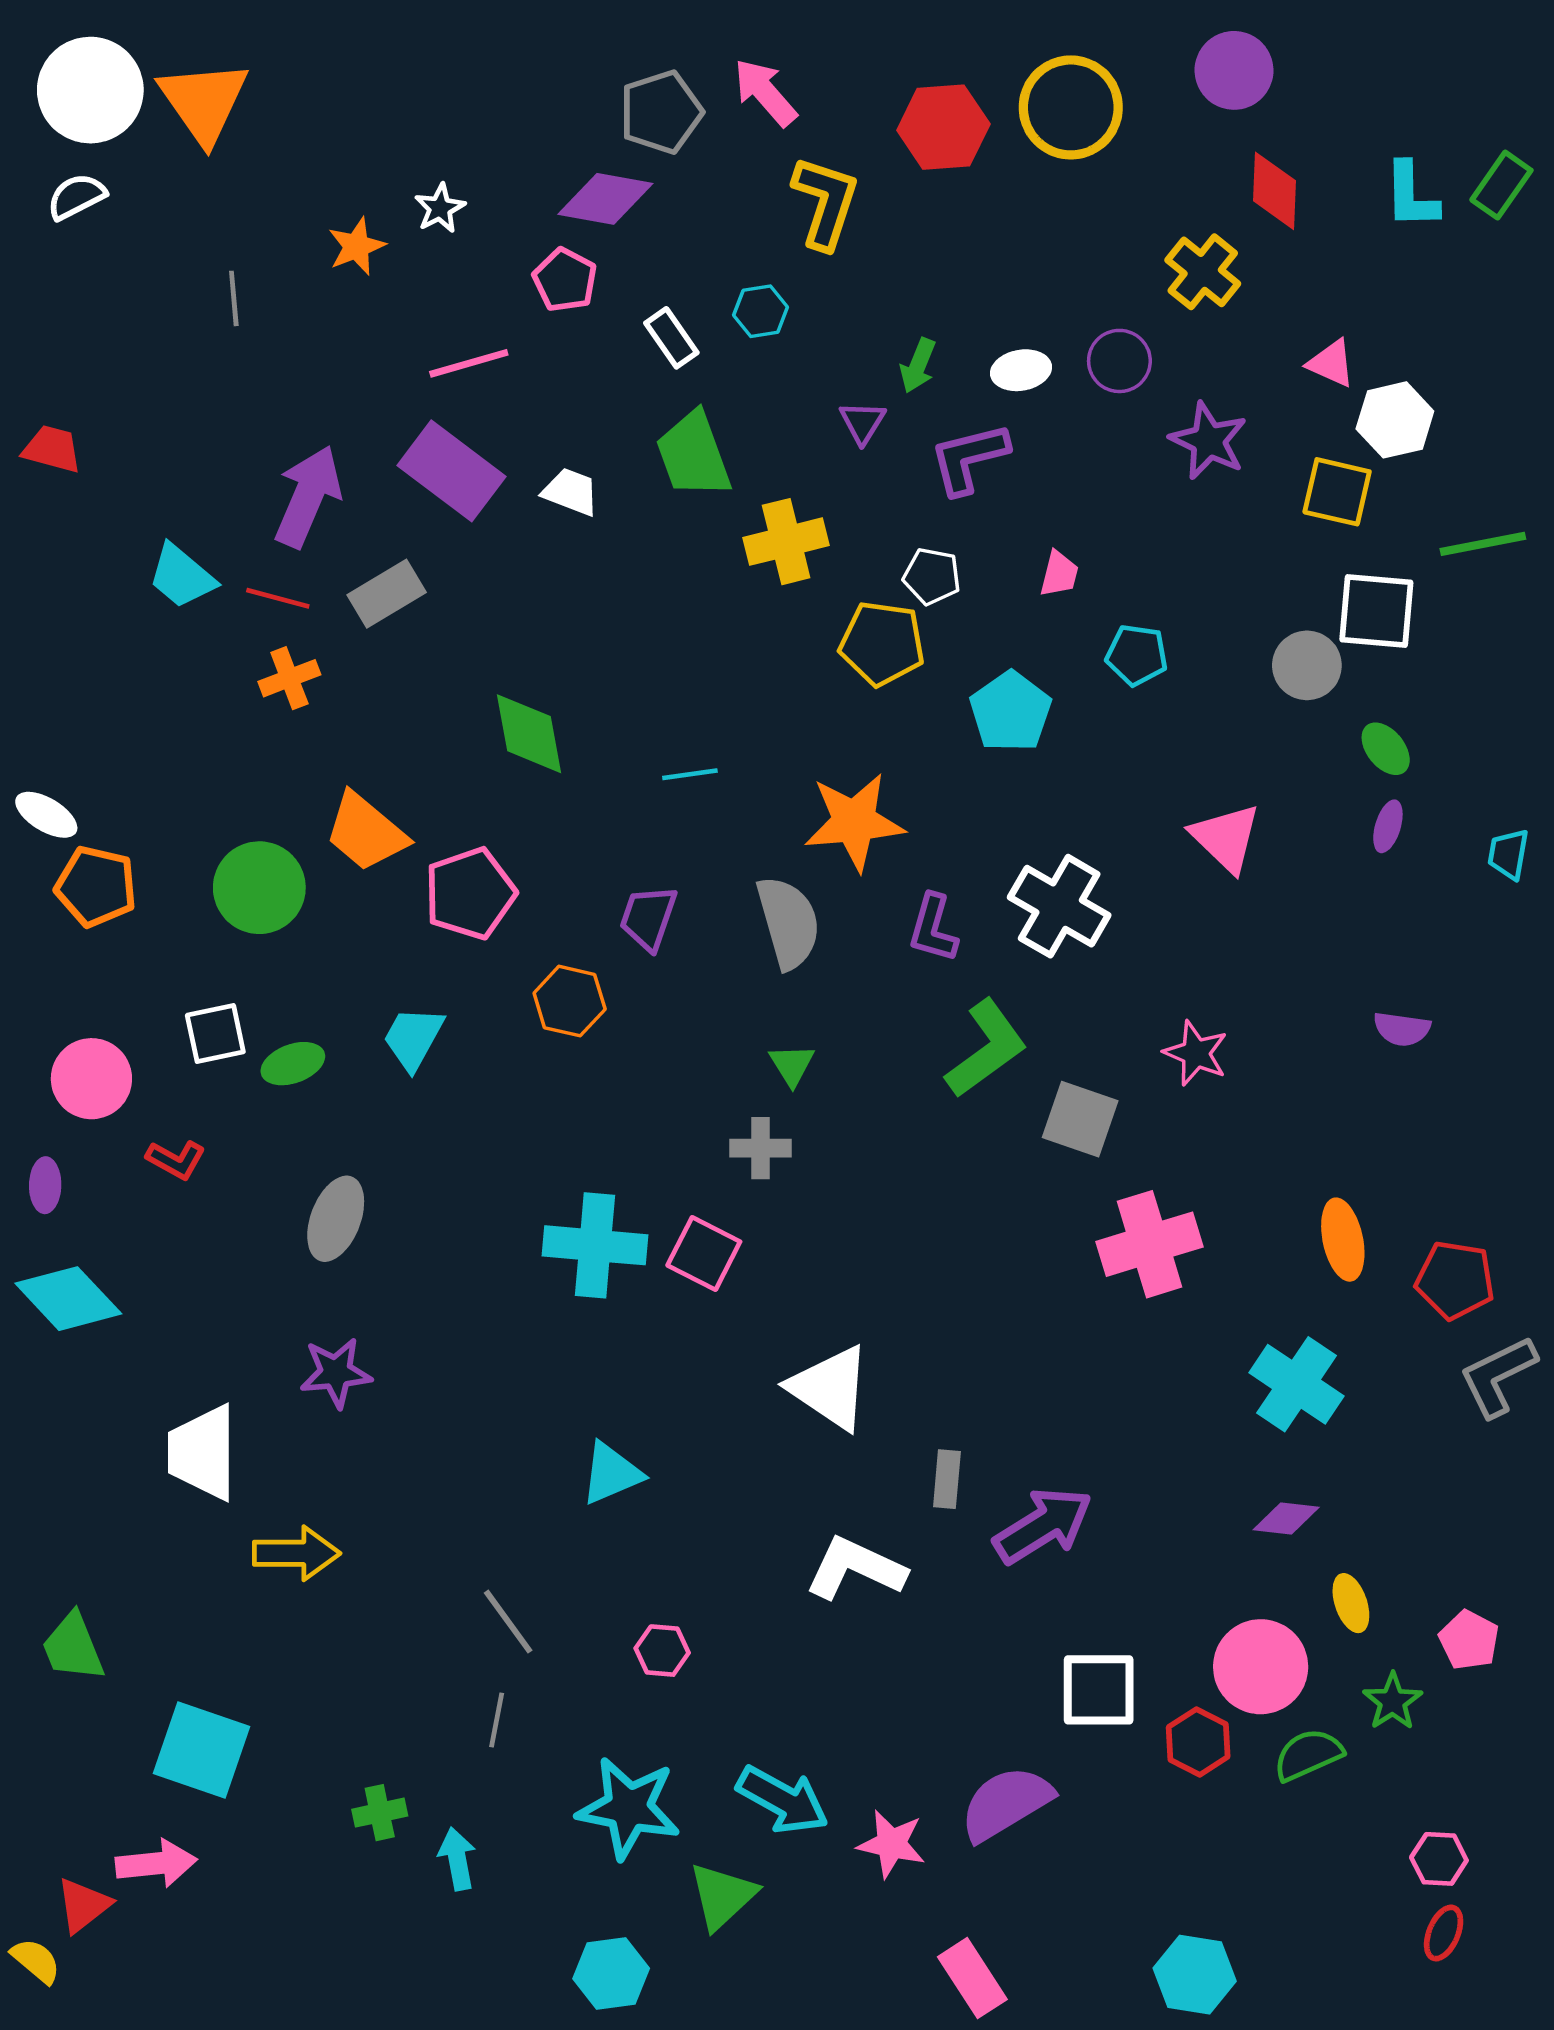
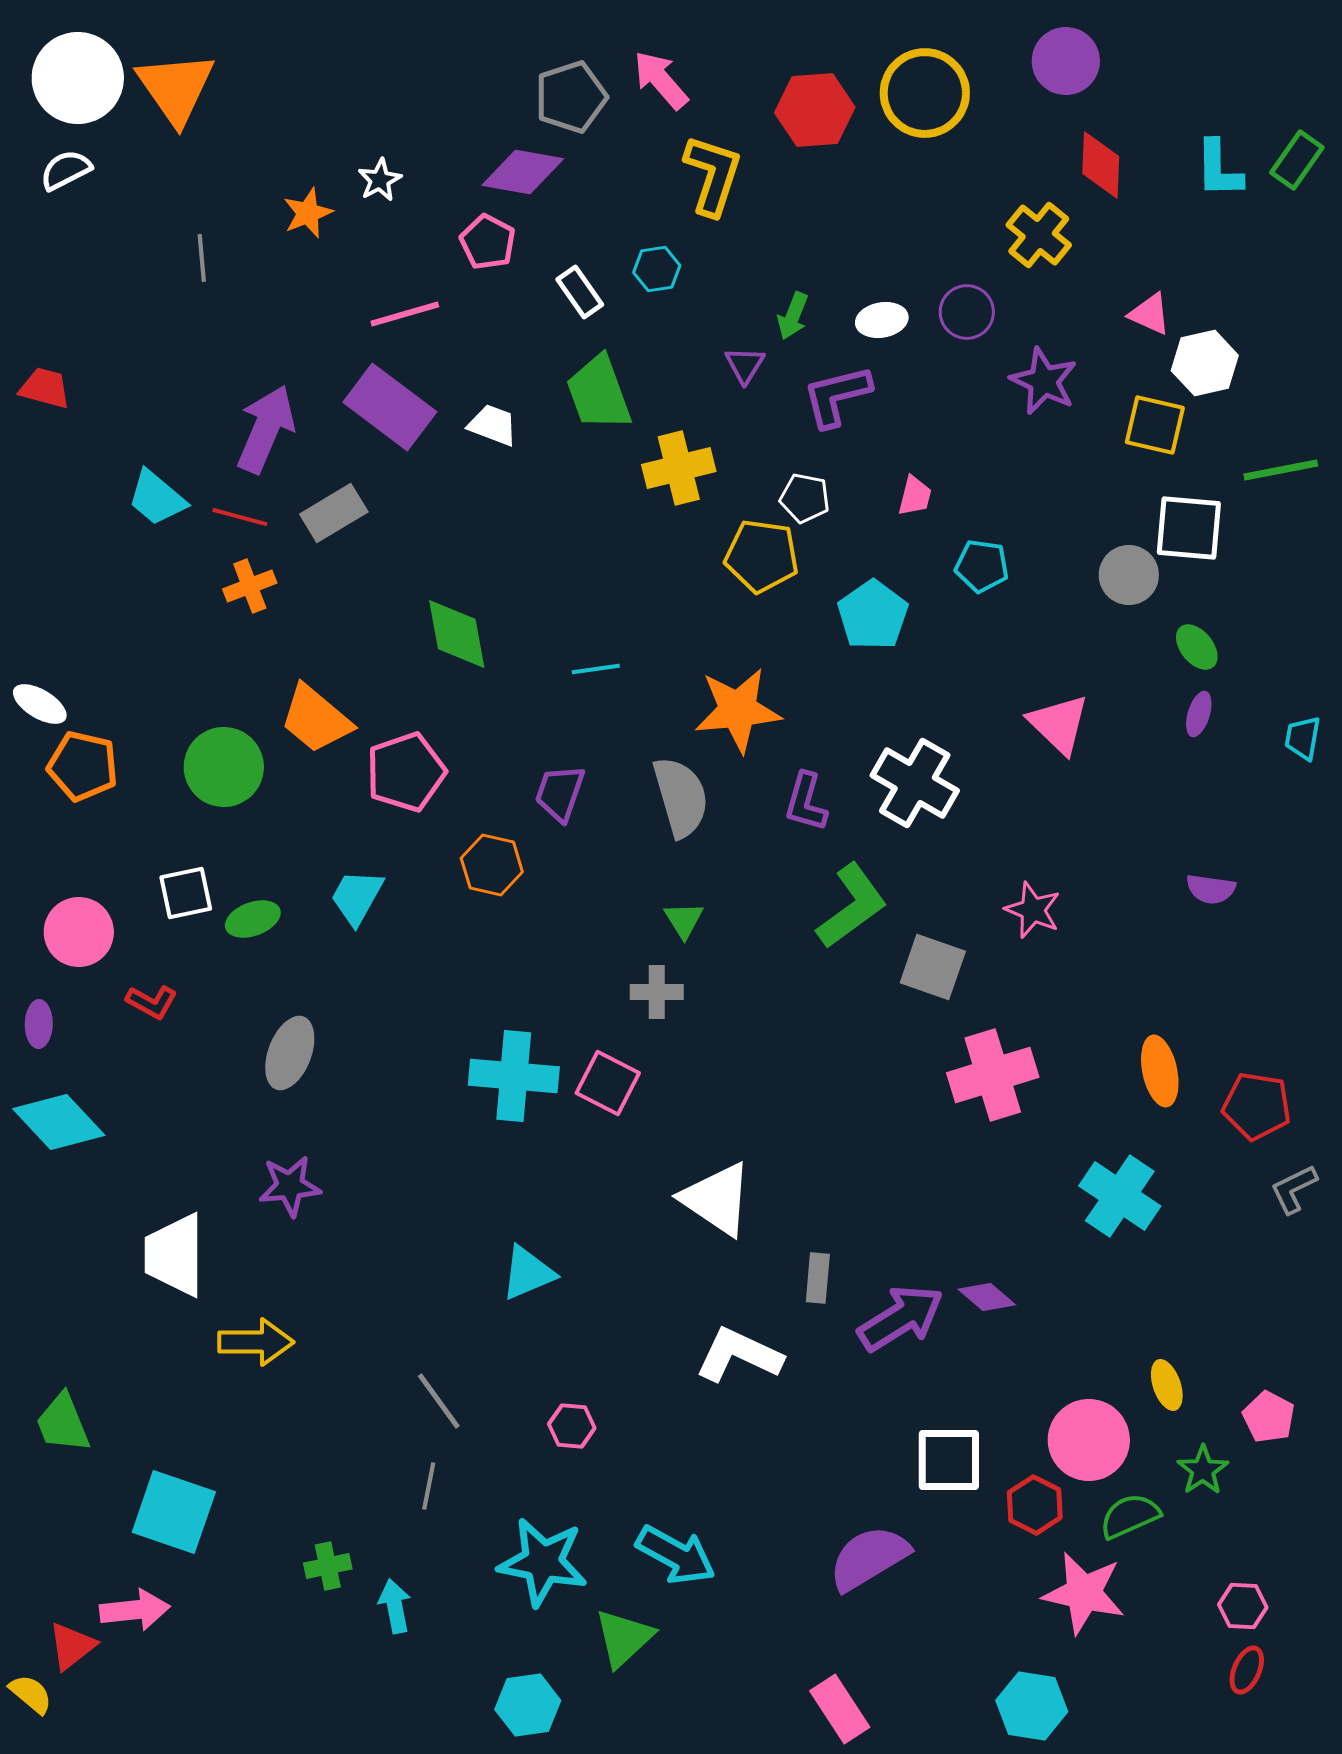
gray L-shape: (1498, 1376) -> (1294, 1189), size x0.7
purple diamond: (1286, 1519) -> (987, 1297), moved, turned 34
pink star: (891, 1844) -> (1084, 1593), moved, size x1.4

